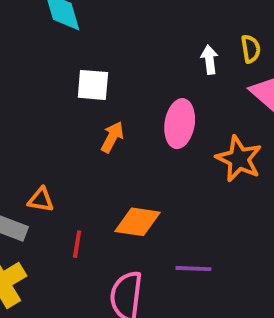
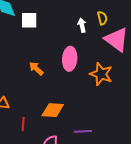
white square: (93, 85) -> (29, 20), moved
orange arrow: (112, 137) -> (36, 69), turned -70

